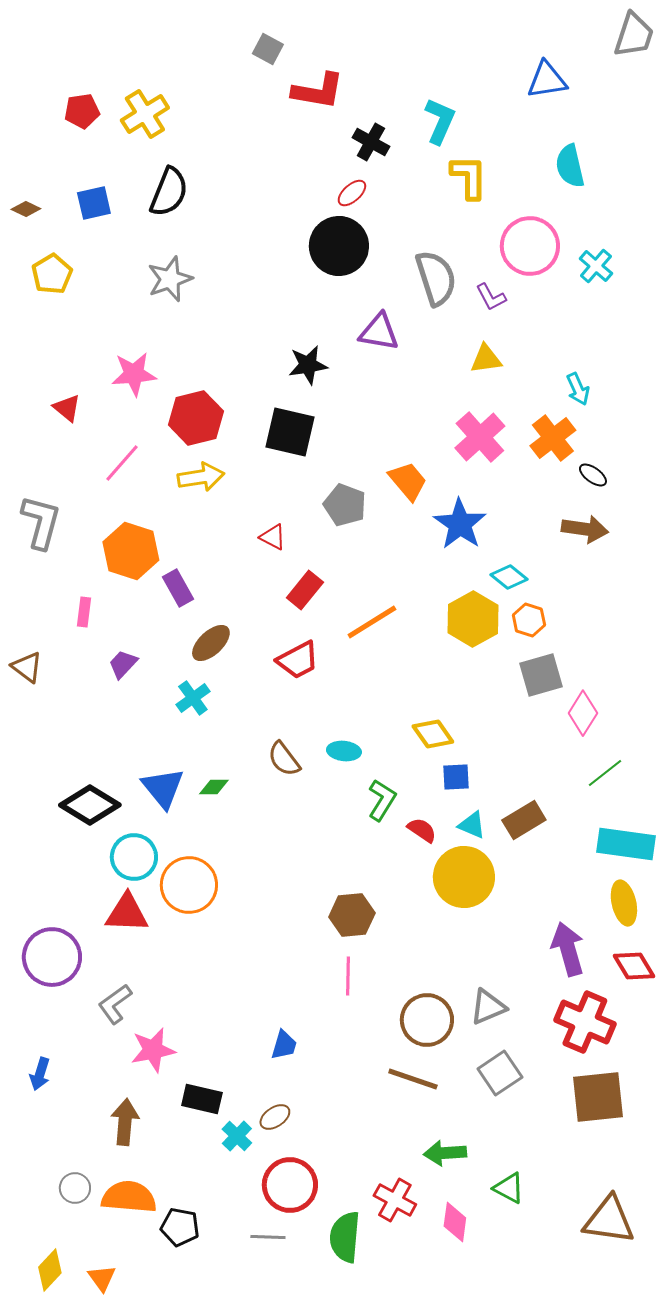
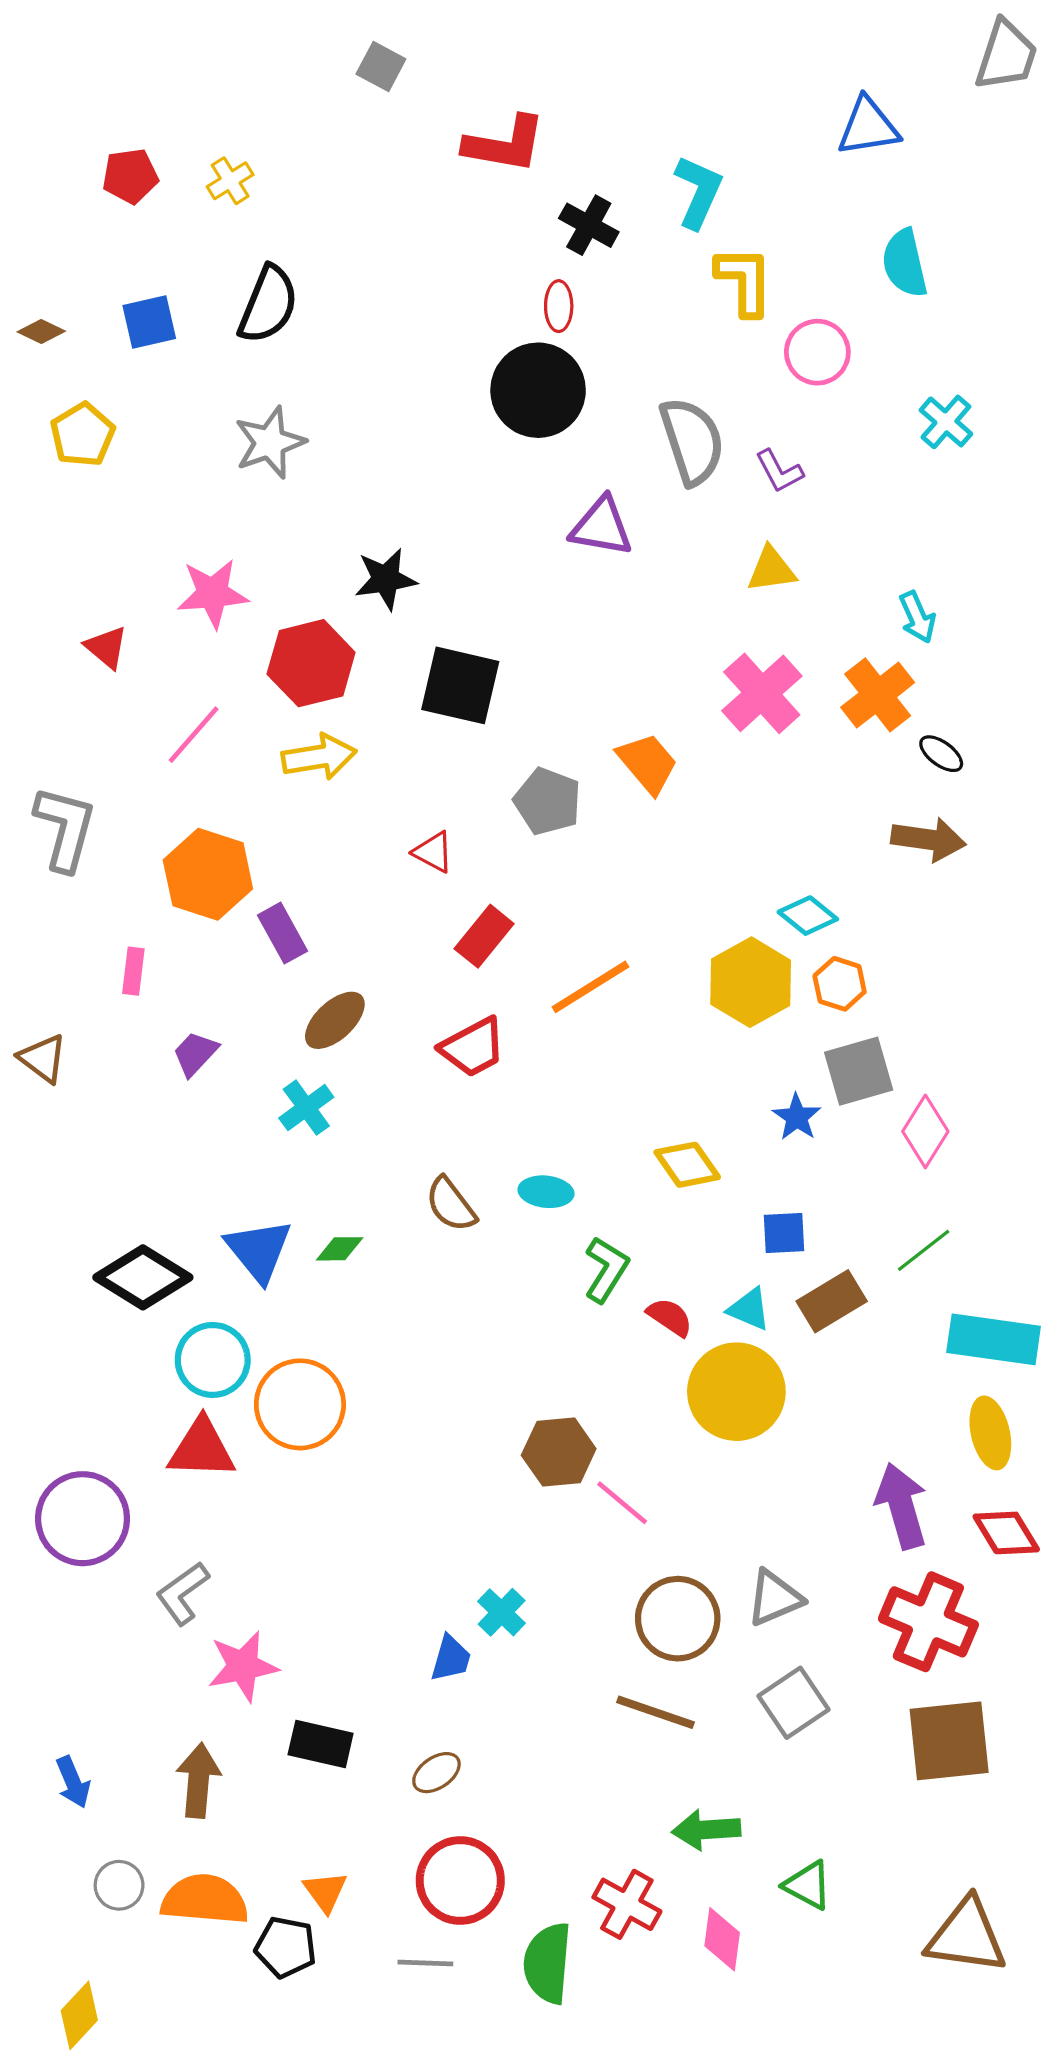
gray square: (268, 49) -> (381, 66), moved
yellow cross: (145, 114) -> (230, 181), size x0.6
red ellipse: (352, 193) -> (559, 306), turned -48
pink circle: (530, 246) -> (817, 352), moved, size x0.7
black star: (308, 365) -> (386, 579), moved
blue star: (460, 524) -> (797, 1117), moved, size x0.6
green line: (605, 773) -> (924, 1250), moved
blue square: (456, 777) -> (784, 1233), moved
pink line: (348, 976) -> (622, 1503), moved, turned -51
blue arrow: (40, 1074) -> (73, 1782), moved, turned -40
cyan cross: (237, 1136) -> (502, 1612), moved
orange triangle: (102, 1278) -> (325, 1892), moved

